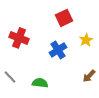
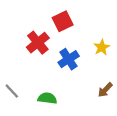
red square: (64, 18) -> (63, 21), moved
red cross: (19, 38) -> (38, 43), moved, turned 30

